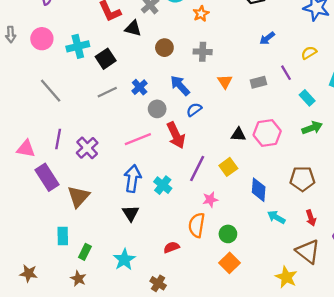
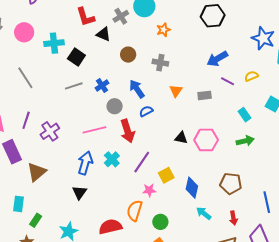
blue arrow: (267, 38) -> (217, 59), size x1.5
black square: (106, 59) -> (76, 57), turned -30
purple line: (286, 73) -> (228, 81), moved, turned -40
yellow square: (228, 167) -> (166, 175), moved
cyan cross: (163, 185) -> (112, 159), moved
red semicircle: (172, 247) -> (110, 227), size x1.6

